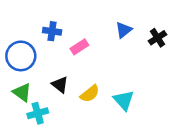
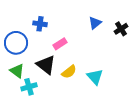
pink rectangle: (79, 47) -> (60, 44), moved
black triangle: (60, 85) -> (46, 65), size x1.5

